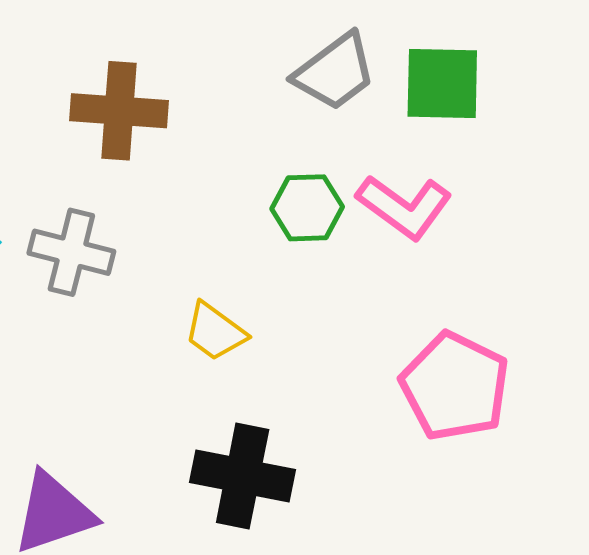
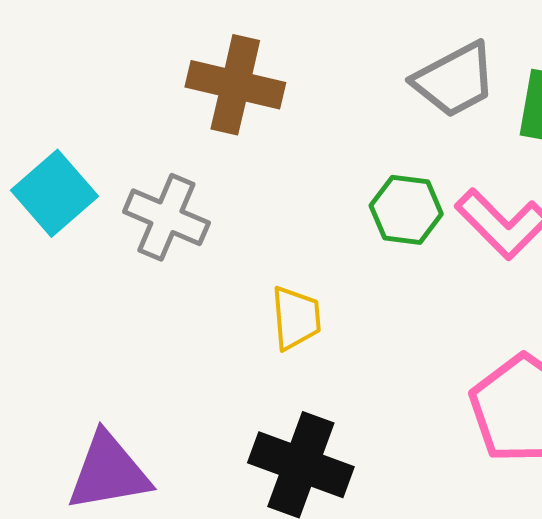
yellow trapezoid: (215, 332) -> (296, 318), turned -140

